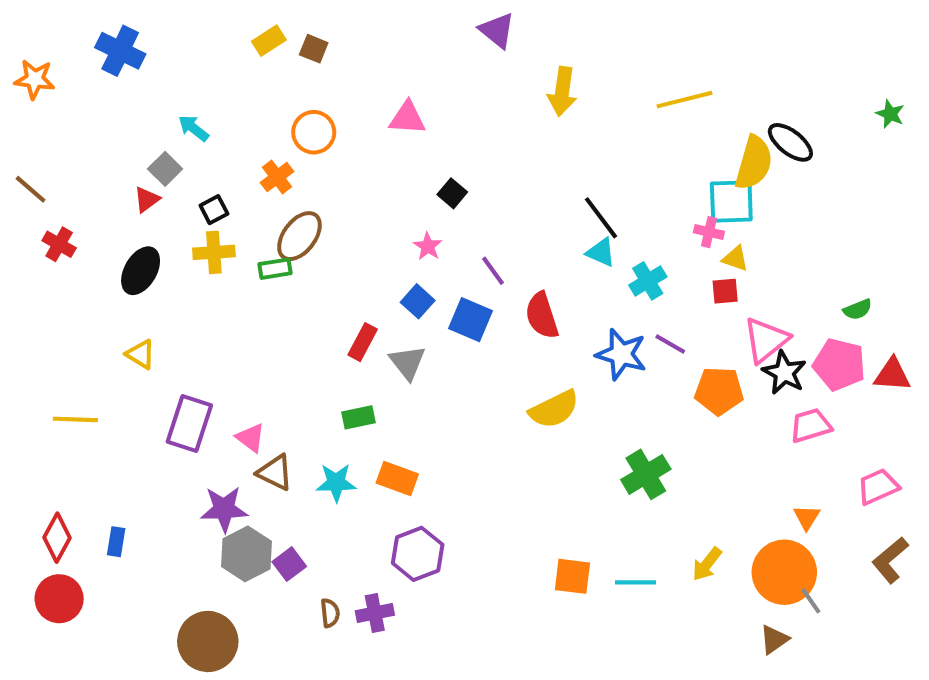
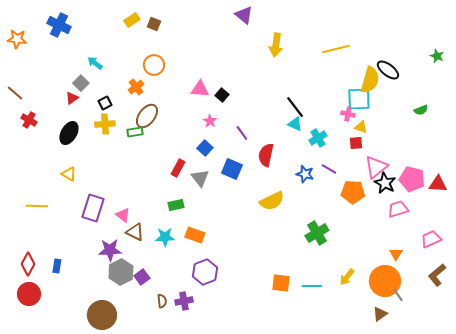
pink triangle: (407, 118) -> (200, 89), moved
green semicircle: (858, 309) -> (421, 110), moved
red semicircle: (542, 316) -> (266, 155), turned 30
blue square: (471, 320) -> (232, 169), moved
blue star: (621, 354) -> (305, 174), size x0.7

